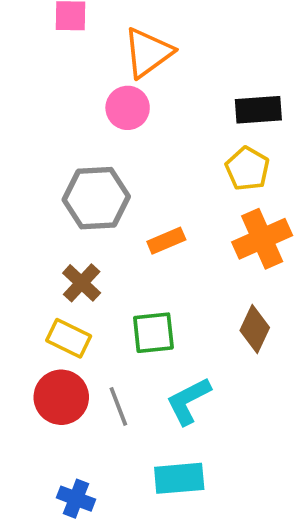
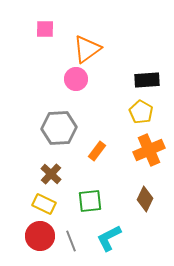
orange rectangle: (166, 241) -> (97, 151), turned -30

